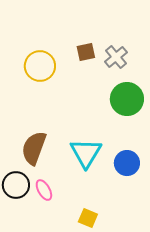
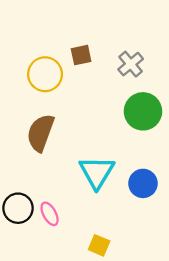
brown square: (86, 52) -> (81, 55), moved
brown semicircle: (34, 148) -> (41, 133), moved

